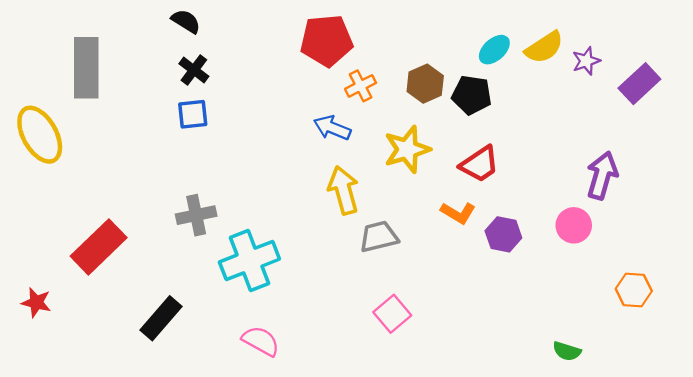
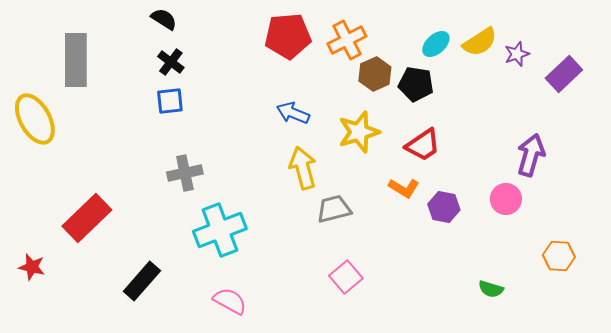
orange cross: (361, 86) -> (347, 40), moved, size x1.4
gray cross: (196, 215) -> (185, 173), moved
green semicircle: (567, 351) -> (491, 289), moved

